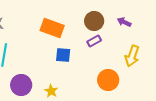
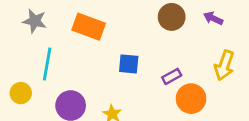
orange rectangle: (52, 28) -> (89, 27), moved
purple rectangle: (94, 41) -> (172, 76), moved

